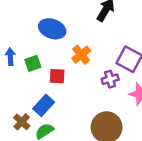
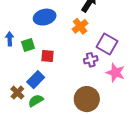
blue ellipse: (52, 29) -> (45, 17), turned -35
orange cross: (81, 55) -> (80, 26), moved

